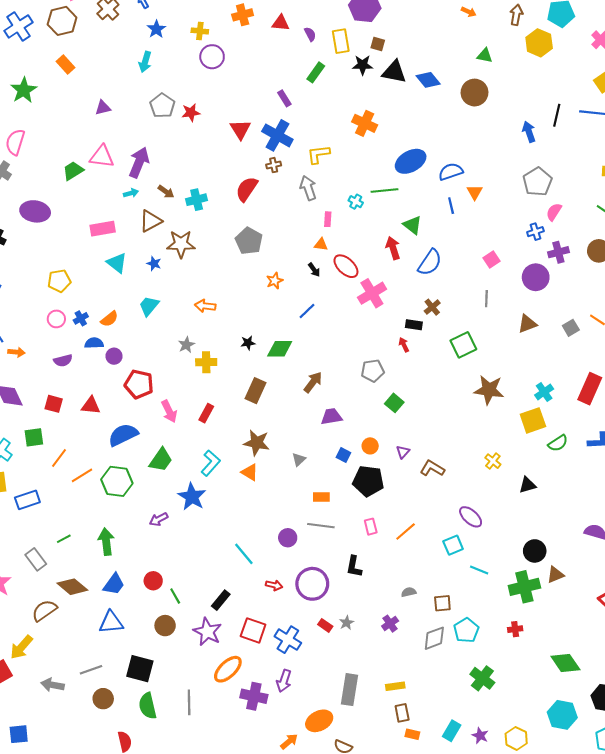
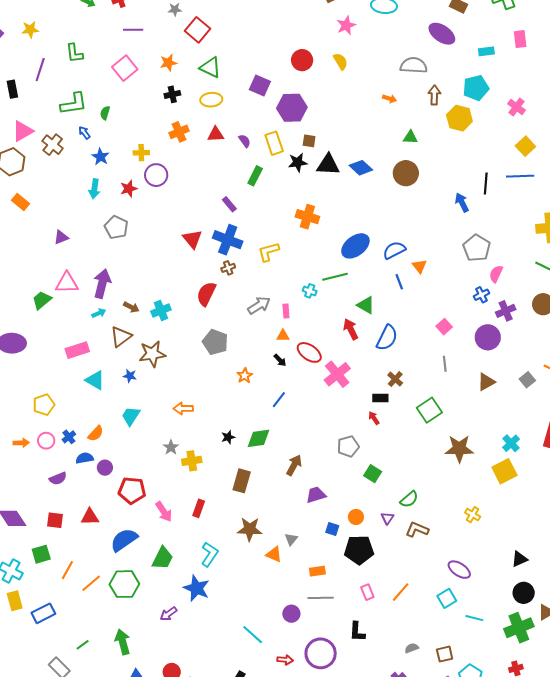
red star: (191, 113) -> (129, 189), moved
gray arrow: (308, 188) -> (259, 305), moved, turned 85
orange arrow: (16, 352) -> (21, 443), moved
green semicircle: (558, 443) -> (409, 499), moved
orange triangle: (250, 472) -> (274, 554), moved
black triangle: (527, 485) -> (519, 559), moved

